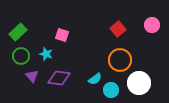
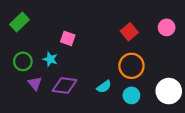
green rectangle: (18, 32) -> (20, 22), moved
white circle: (139, 83) -> (169, 91), moved
cyan circle: (111, 90) -> (131, 95), moved

